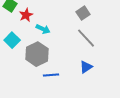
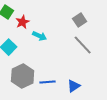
gray hexagon: (37, 54) -> (23, 76), moved
blue triangle: (86, 67) -> (74, 86), moved

